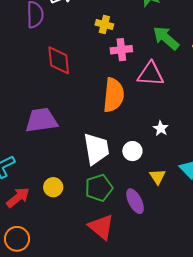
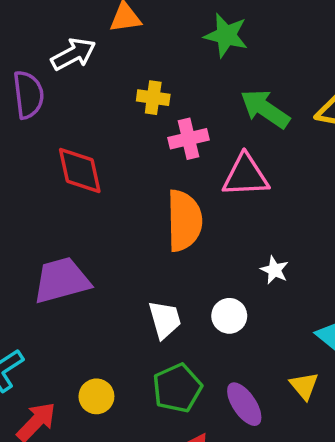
white trapezoid: (96, 149) -> (165, 320), size x0.7
yellow triangle: (157, 177) -> (304, 386), moved

